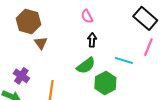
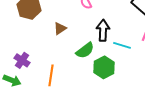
black arrow: (92, 40) -> (103, 30), moved, size x1.5
brown triangle: (41, 43) -> (60, 28), moved, turned 32

